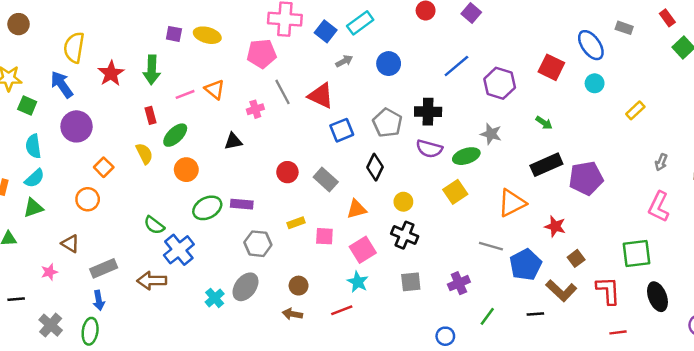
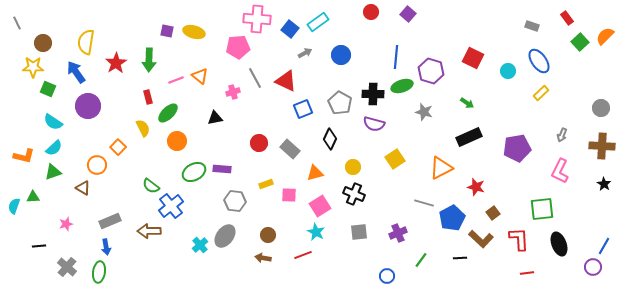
brown circle: (19, 24) -> (43, 43), moved
blue ellipse: (591, 45) -> (539, 61), moved
blue line: (456, 66) -> (396, 57), turned -45
cyan semicircle: (33, 146) -> (53, 122), turned -48
green ellipse: (466, 156) -> (402, 86), moved
orange square: (104, 167) -> (118, 147), moved
purple pentagon: (586, 178) -> (517, 148), moved
brown triangle: (70, 244) -> (83, 188), moved

